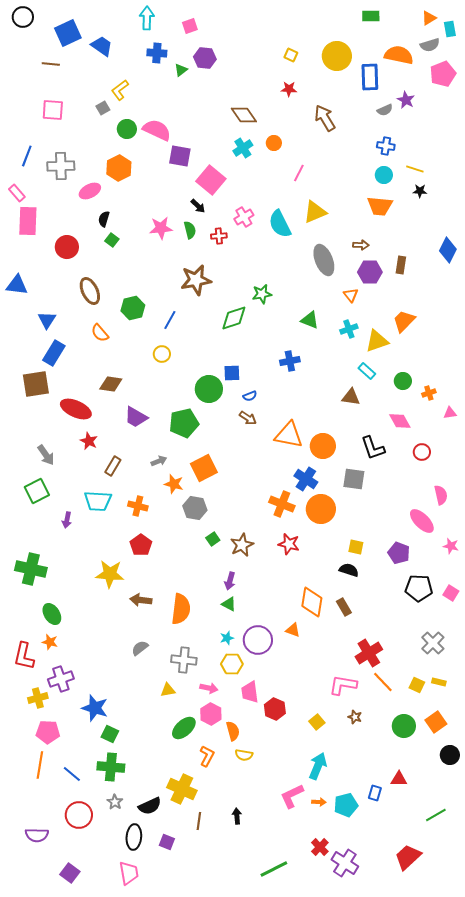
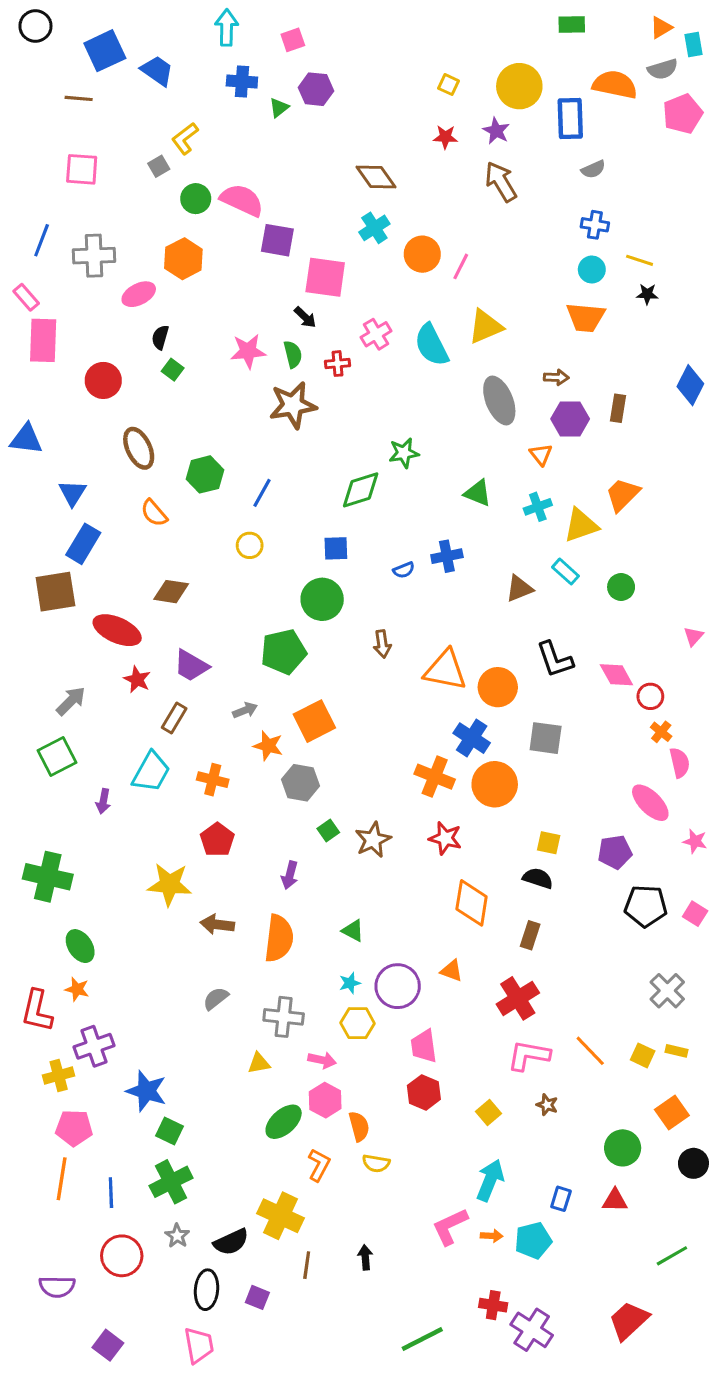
purple star: (406, 100) -> (496, 131), moved
orange circle: (274, 143) -> (422, 254), moved, size x1.5
pink square: (211, 180) -> (325, 277), turned -32
brown star: (196, 280) -> (293, 405), moved
blue square: (232, 373) -> (336, 548), moved
orange cross: (429, 393) -> (661, 732), moved, turned -32
blue semicircle: (250, 396) -> (404, 570), moved
brown triangle: (351, 397) -> (519, 589), moved, turned -30
pink triangle: (450, 413) -> (693, 636), turned -40
purple trapezoid: (136, 417) -> (191, 666), moved
brown arrow: (248, 418) -> (382, 644), turned 48
pink diamond: (400, 421) -> (616, 675), moved
black L-shape: (373, 448) -> (555, 659), moved
gray arrow: (46, 455) -> (71, 701), turned -100
cyan trapezoid: (98, 501) -> (151, 772), turned -64
purple pentagon: (399, 553) -> (615, 852), turned -30
purple arrow: (230, 581) -> (290, 875), moved
orange diamond: (312, 602) -> (472, 903), moved
brown rectangle: (344, 607) -> (530, 935), turned 48
red cross: (369, 653) -> (518, 998), moved
pink trapezoid: (250, 692) -> (424, 1046), moved
green circle: (404, 726) -> (623, 1148), moved
green cross: (111, 767) -> (171, 1182), turned -32
blue line: (72, 774) -> (111, 1193), turned 48
blue rectangle: (375, 793) -> (561, 1199), moved
red cross: (320, 847) -> (493, 1305), turned -36

